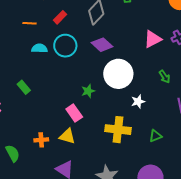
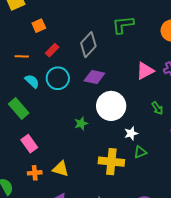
purple diamond: (102, 45) -> (94, 77), turned -30
cyan semicircle: (39, 48) -> (32, 81), turned 42
green rectangle: (24, 87) -> (19, 108), moved, size x1.5
pink rectangle: (74, 113) -> (29, 144), moved
green triangle: (156, 136) -> (140, 152), moved

